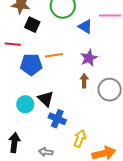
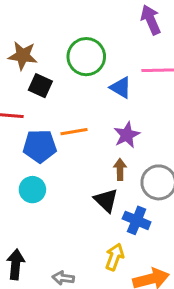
black triangle: (46, 99) -> (106, 200), moved
cyan circle: (25, 104) -> (32, 190), moved
blue cross: (57, 119) -> (137, 220), moved

